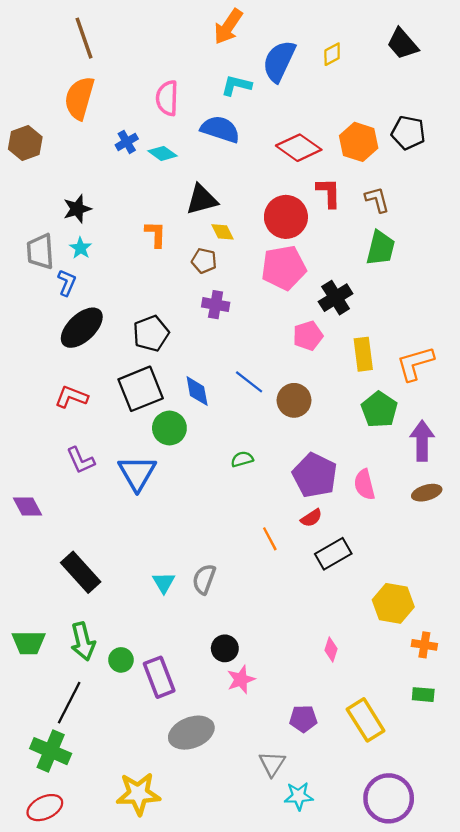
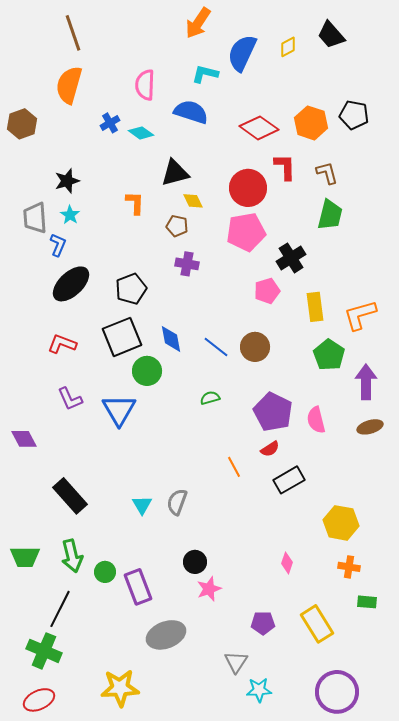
black trapezoid: (402, 44) -> (331, 35), moved
blue line: (249, 382) -> (216, 347), moved
orange cross: (424, 645) -> (349, 567), moved

